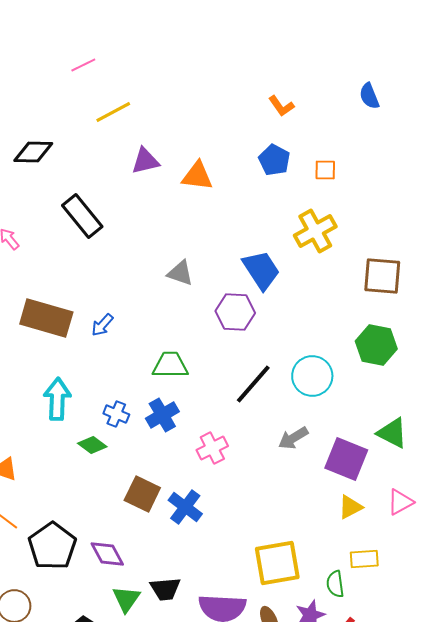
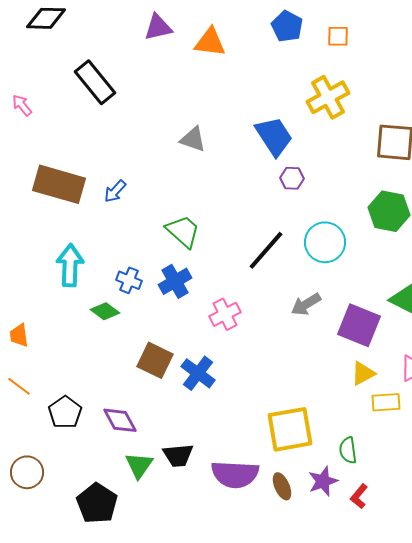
purple hexagon: (235, 312) -> (292, 178), moved, size x0.6
green trapezoid: (170, 365) -> (183, 231), turned 42
black pentagon: (52, 546) -> (65, 412), size x0.7
yellow rectangle: (364, 559) -> (386, 402), moved

